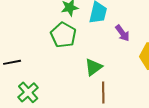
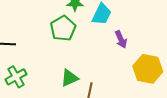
green triangle: (94, 67) -> (69, 78), moved

